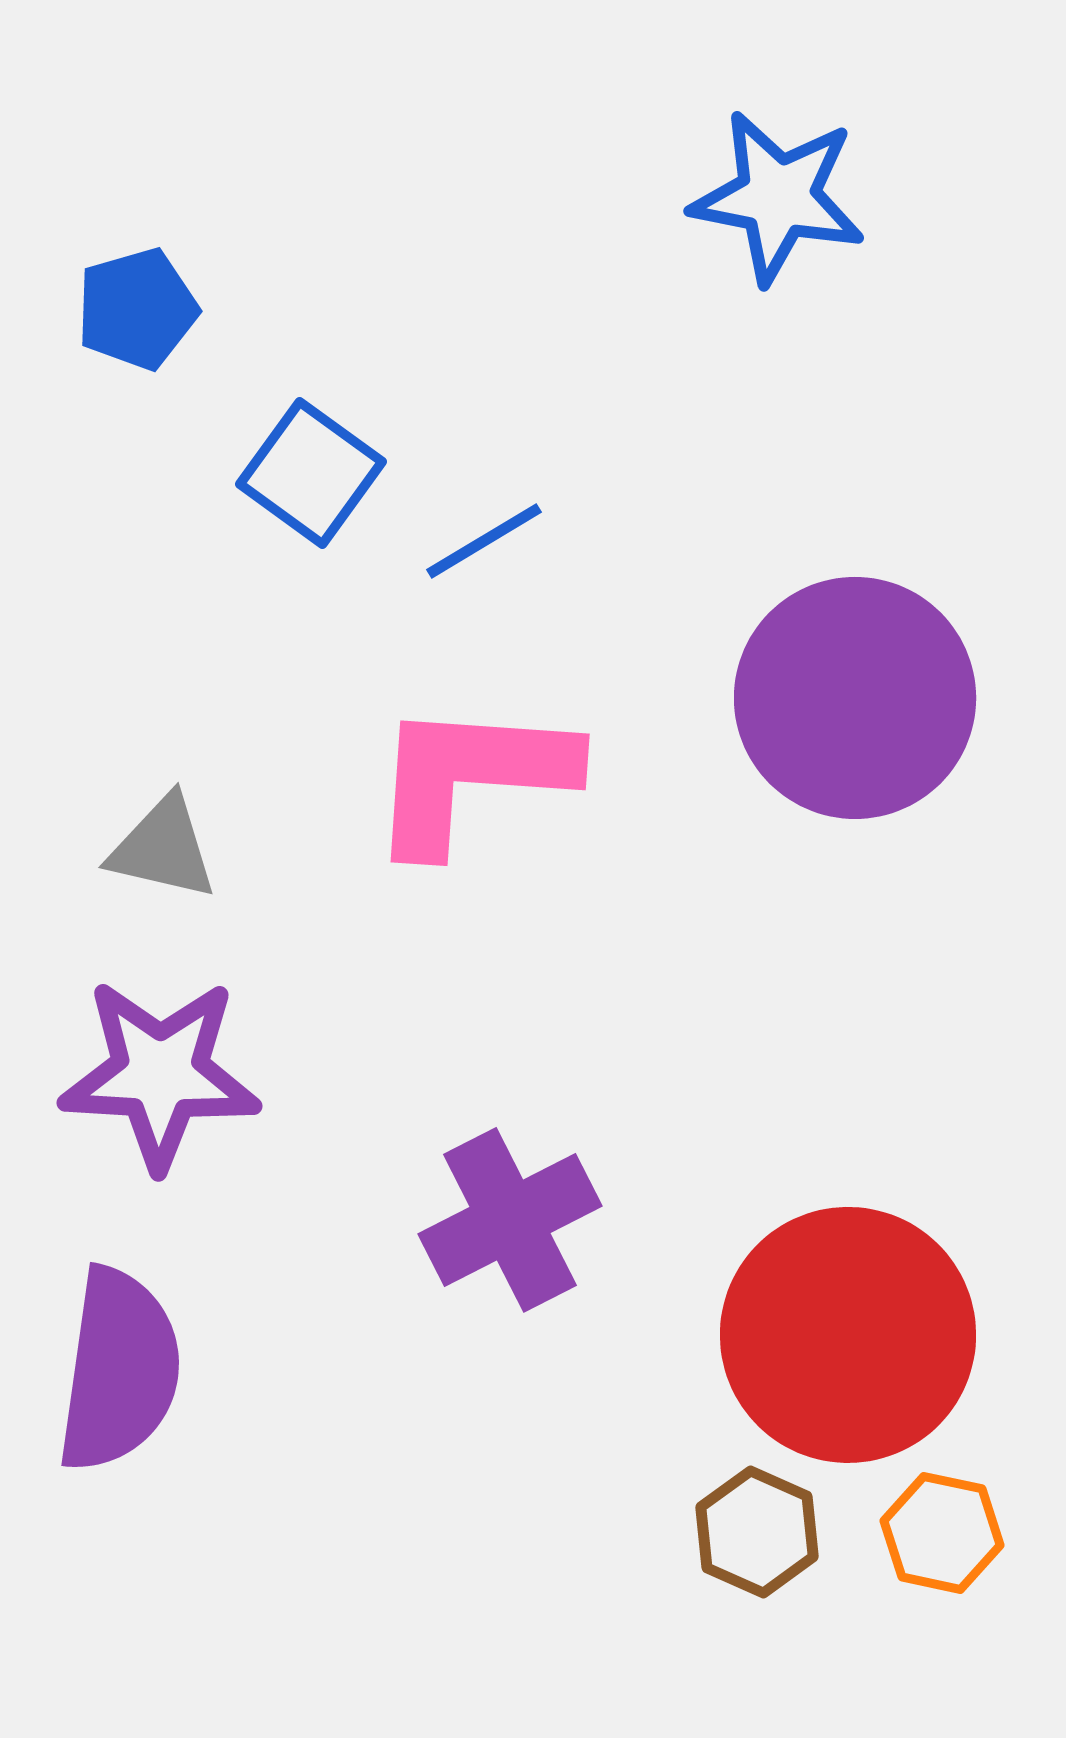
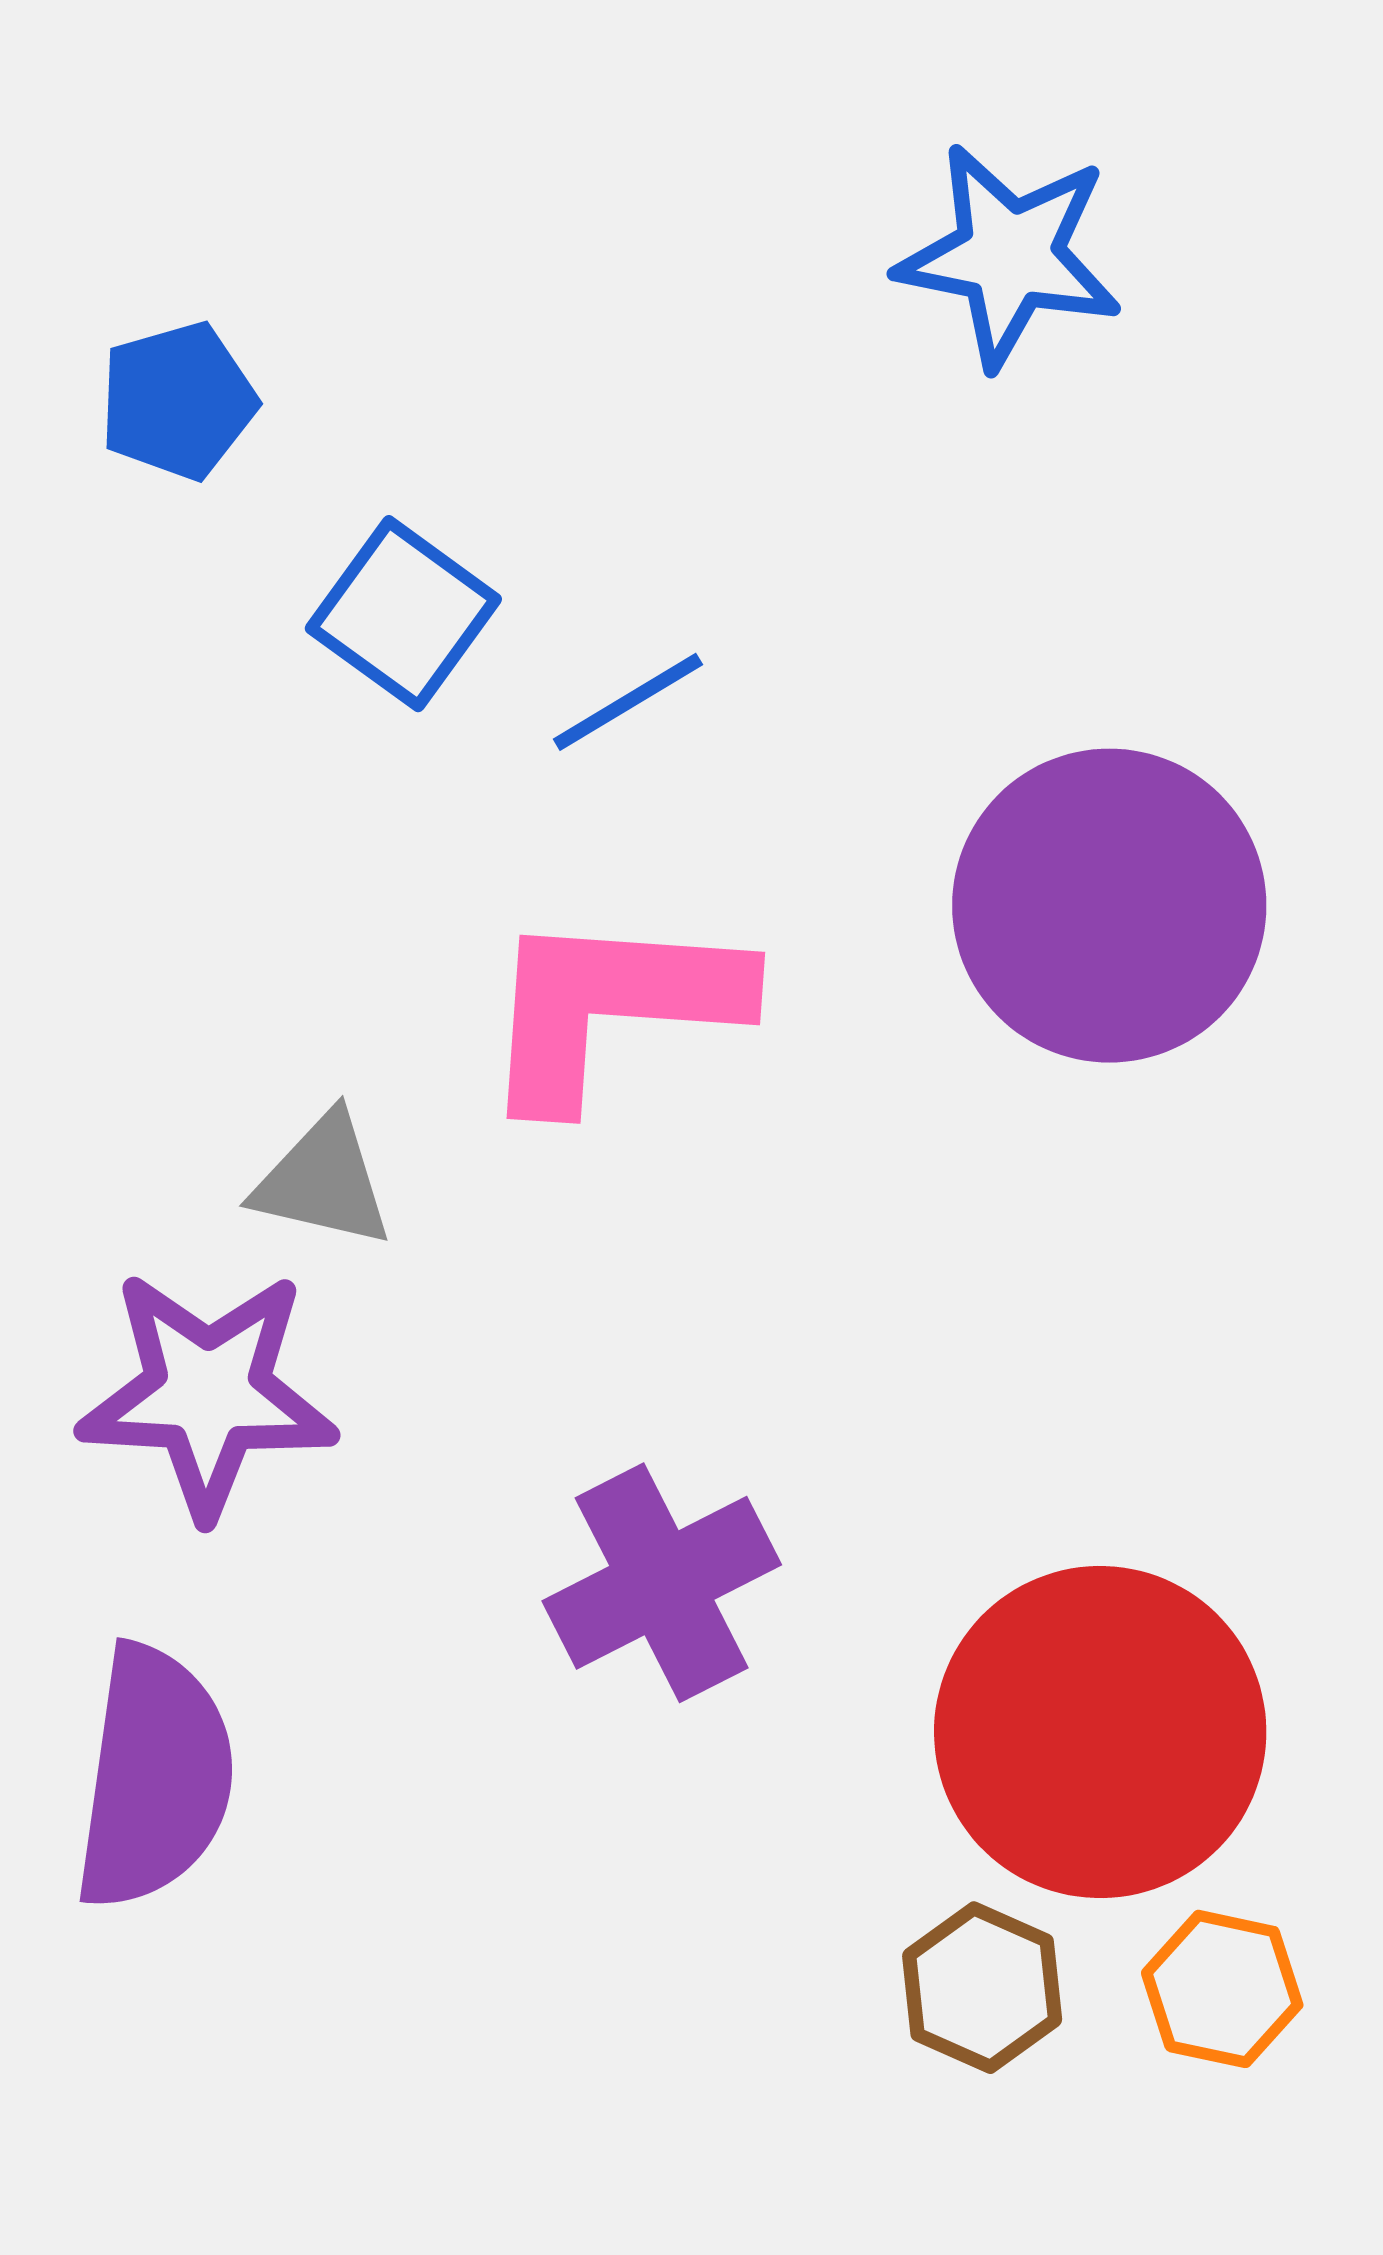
gray triangle: (163, 848) -> (323, 1181), moved

